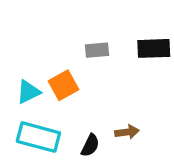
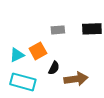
brown arrow: (127, 132) -> (76, 79), size x1.6
black semicircle: (90, 145) -> (54, 68), moved

